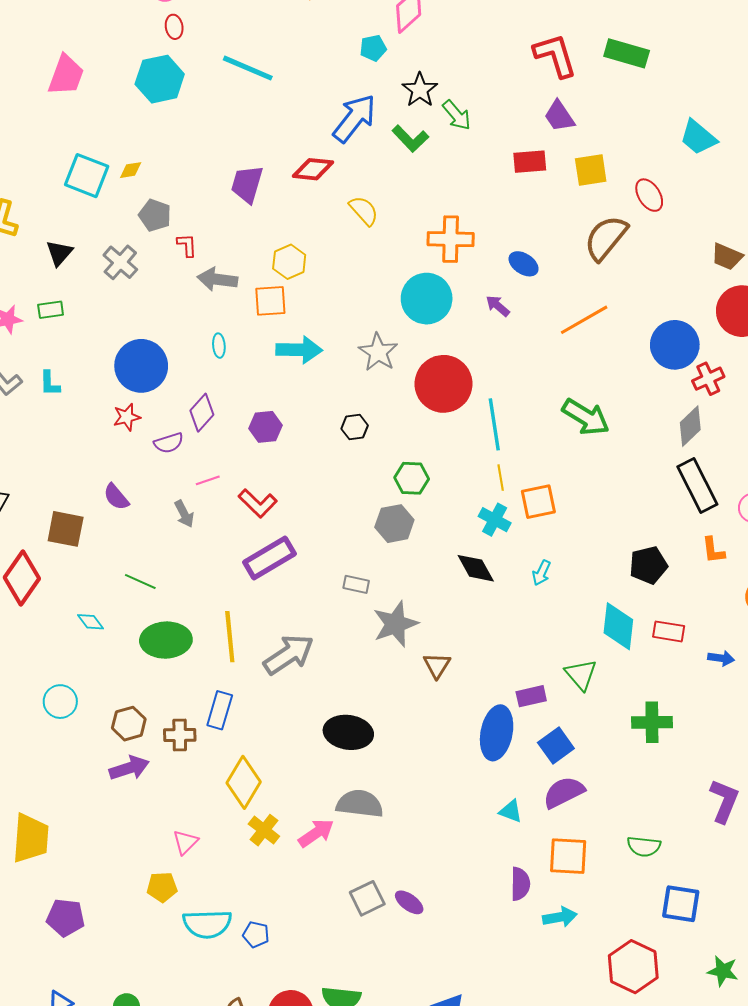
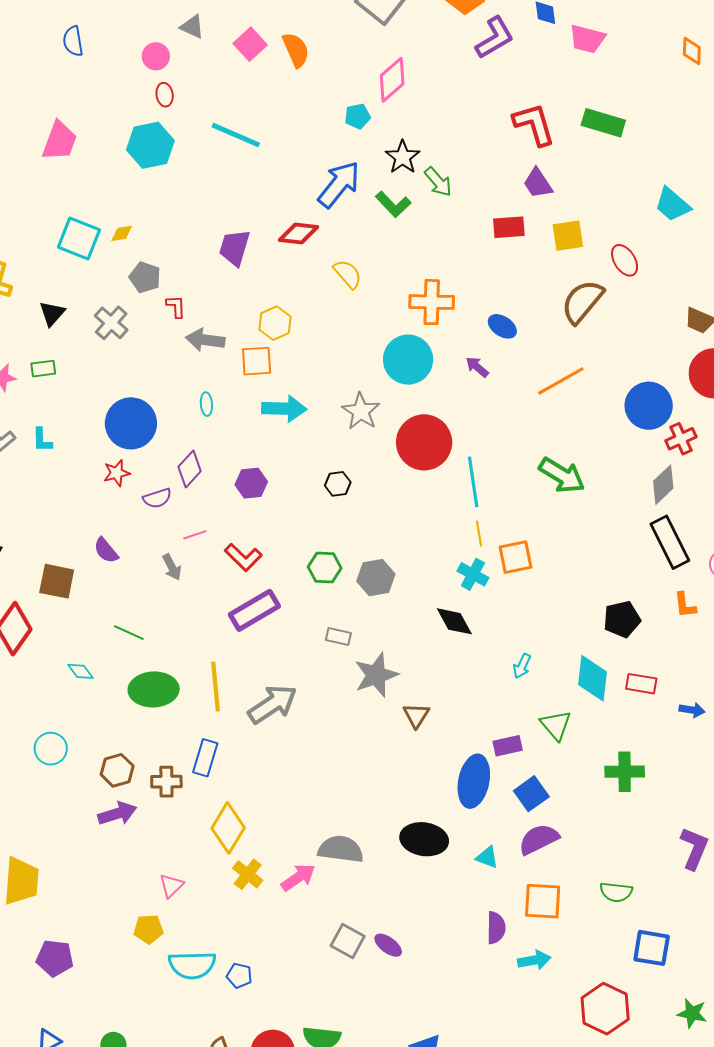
green hexagon: (412, 478) -> (325, 567), moved
cyan arrow: (541, 573) -> (522, 666), moved
black ellipse: (348, 732) -> (424, 839), moved
gray square: (367, 898) -> (348, 941), turned -36

